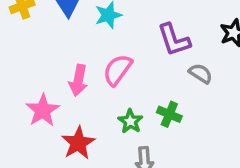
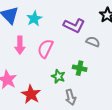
purple L-shape: (174, 40) -> (74, 26), turned -35
pink arrow: (78, 80) -> (20, 45), moved

